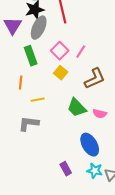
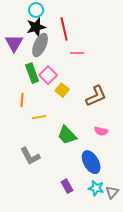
pink square: (60, 51) -> (48, 75), moved
pink line: (81, 52) -> (77, 53), moved, turned 56
green trapezoid: (77, 108) -> (67, 135), moved
gray L-shape: (29, 124) -> (30, 156), moved, turned -125

